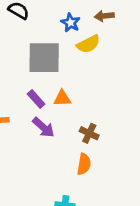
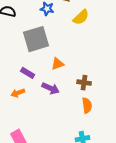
yellow semicircle: (88, 44) -> (81, 17), moved
purple rectangle: (36, 99) -> (28, 73), moved

